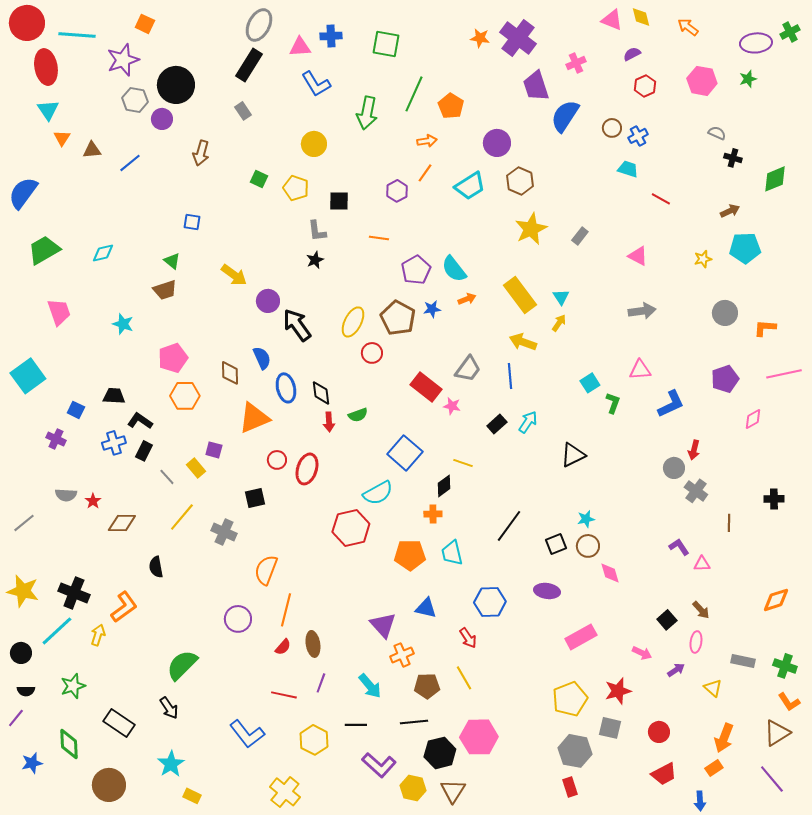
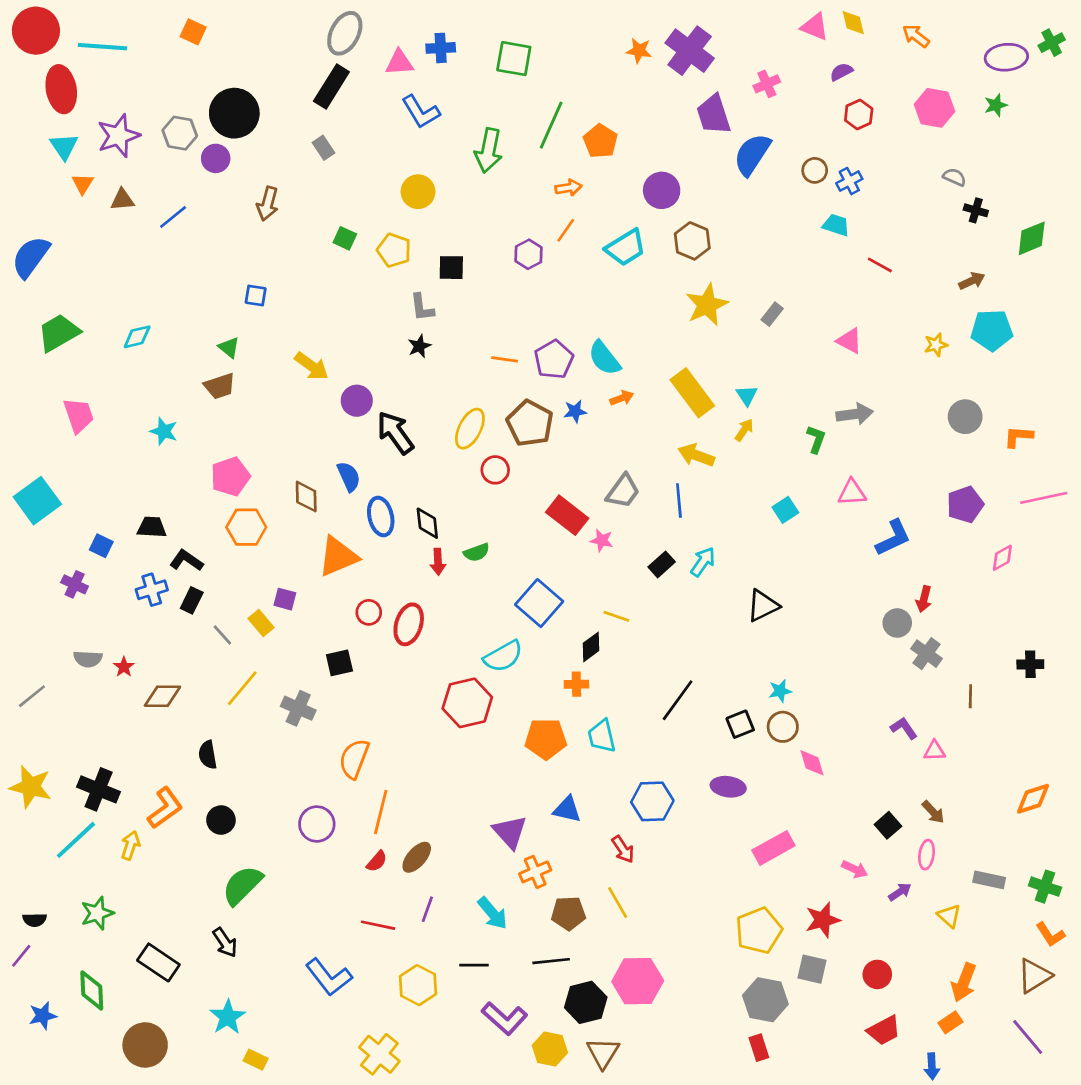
purple star: (123, 60) -> (118, 136), moved
orange line: (379, 238) -> (505, 359), moved
green L-shape: (613, 403) -> (816, 439), moved
brown ellipse: (313, 644) -> (417, 857), turned 50
black circle: (21, 653) -> (221, 820), moved

